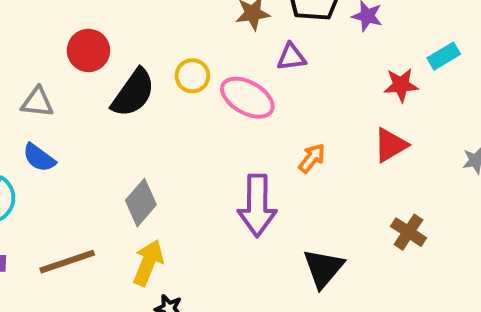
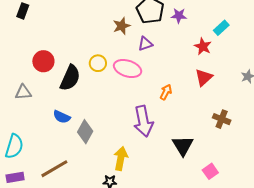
red star: (401, 85) -> (203, 46), turned -30
blue semicircle: (39, 158) -> (62, 117), moved
yellow arrow: (148, 263) -> (121, 159), moved

